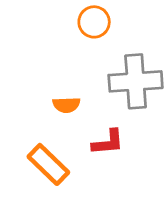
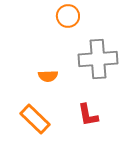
red L-shape: (108, 142) -> (88, 115), moved, turned 85

